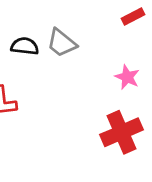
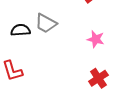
red cross: (122, 132) -> (98, 78), size x0.7

